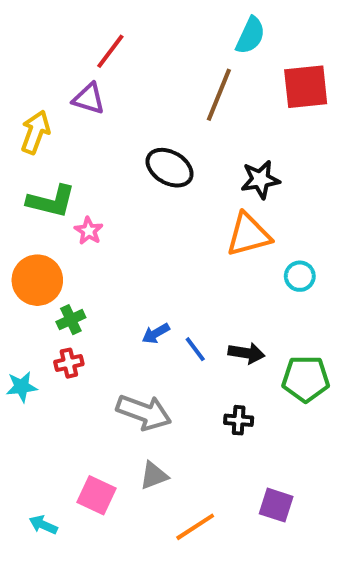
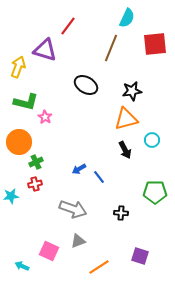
red line: (110, 51) -> (68, 26), moved
purple triangle: (89, 99) -> (45, 50), size x1.4
black arrow: (246, 353) -> (125, 150), moved, turned 54

